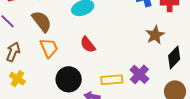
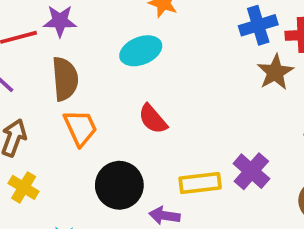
brown semicircle: (42, 21) -> (65, 79), turned 35
brown star: (155, 35) -> (275, 72), moved

